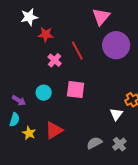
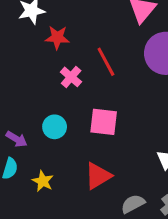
red triangle: (54, 130) -> (98, 176), moved
yellow star: (29, 133) -> (43, 181), moved

